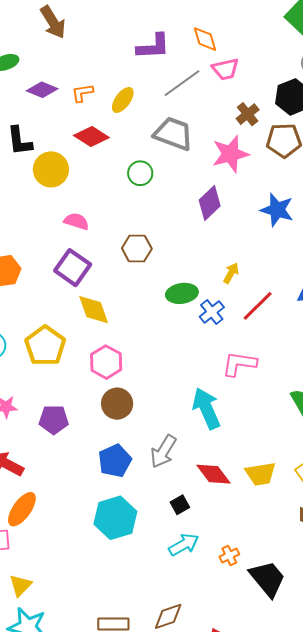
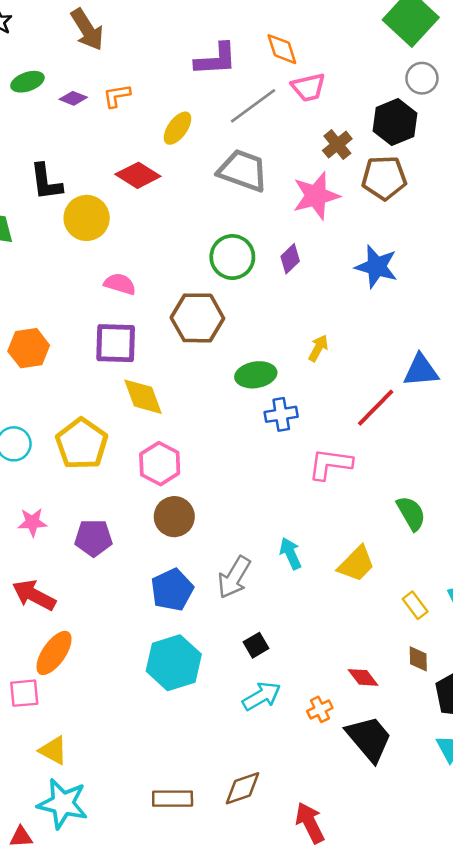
purple diamond: (42, 90) -> (73, 98), moved, size x0.7
orange L-shape: (82, 93) -> (117, 96), moved
green circle: (140, 173) -> (232, 257), moved, size x1.4
purple diamond: (210, 203) -> (290, 259), size x0.7
brown hexagon: (137, 248) -> (197, 318), size x1.4
purple square: (73, 268) -> (116, 343), turned -33
red line: (258, 306) -> (376, 408), moved
blue cross: (212, 312) -> (281, 414), moved, turned 30
cyan arrow: (206, 408) -> (290, 553), moved, size x0.6
red diamond: (213, 474) -> (363, 677), moved, size x0.7
yellow trapezoid: (261, 474) -> (356, 564), moved, turned -36
yellow triangle: (21, 585) -> (53, 750), turned -45

